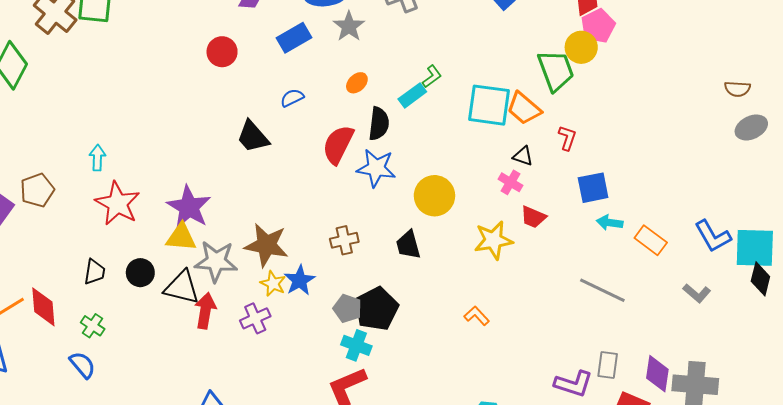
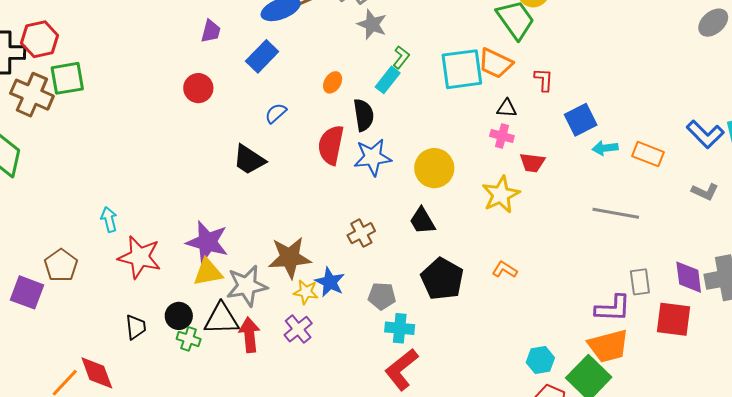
gray star: (349, 26) -> (372, 24), moved
black pentagon: (377, 309) -> (442, 279), moved
green cross: (93, 326) -> (189, 339), moved

